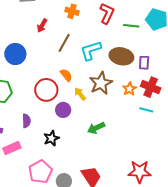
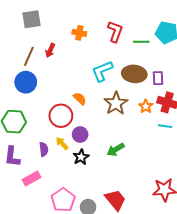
brown line: (64, 43) -> (29, 56), moved
yellow arrow: (80, 94) -> (62, 143), moved
black star: (51, 138) -> (81, 157), moved

